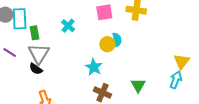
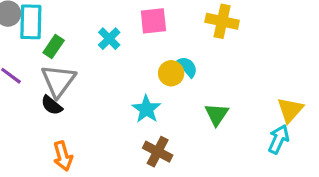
pink square: (104, 12) -> (153, 21), moved
green rectangle: (34, 33) -> (54, 47), turned 40
cyan semicircle: (117, 40) -> (187, 67), turned -32
green triangle: (138, 85) -> (217, 114), moved

